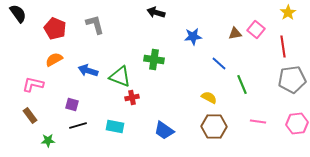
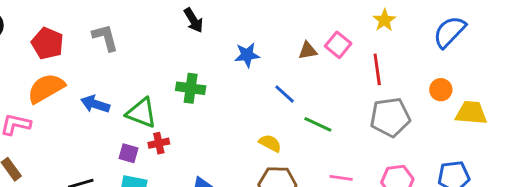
black arrow: (156, 12) -> (194, 20), turned -138
orange semicircle: (54, 60) -> (46, 88), size x1.5
green line: (242, 84) -> (318, 124), turned -42
purple square: (72, 104) -> (128, 153), moved

